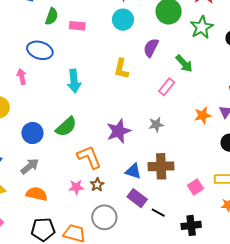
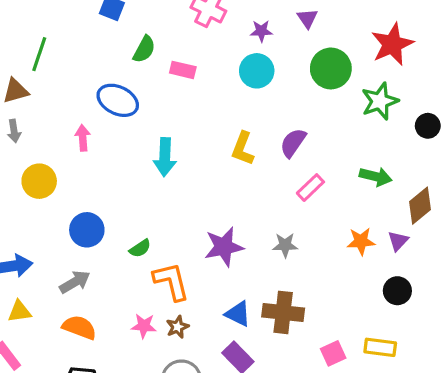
purple semicircle: (151, 48) -> (293, 143), moved
green arrow: (184, 64) -> (376, 176), moved, turned -42
green semicircle: (66, 127) -> (140, 248), moved, size x0.6

